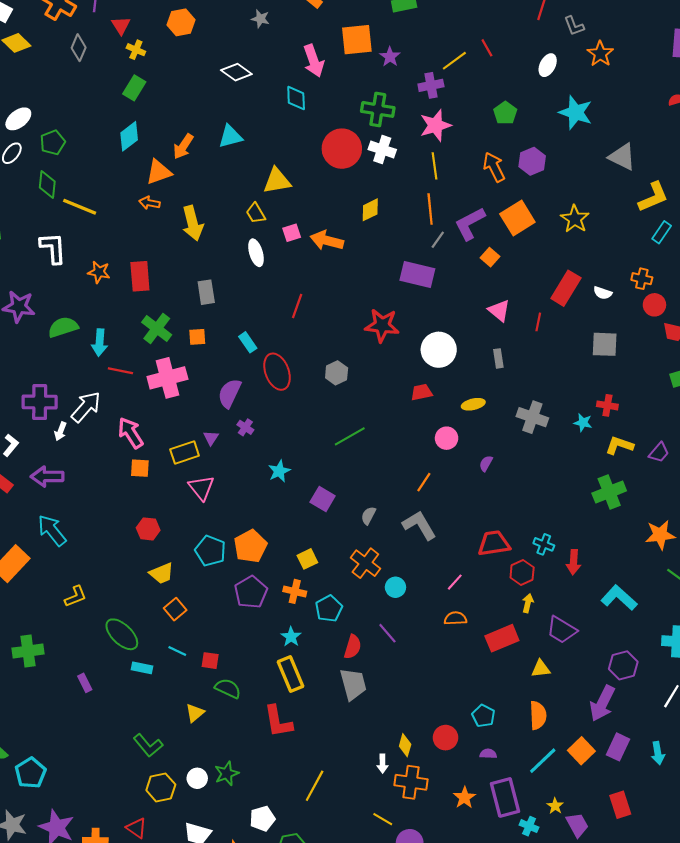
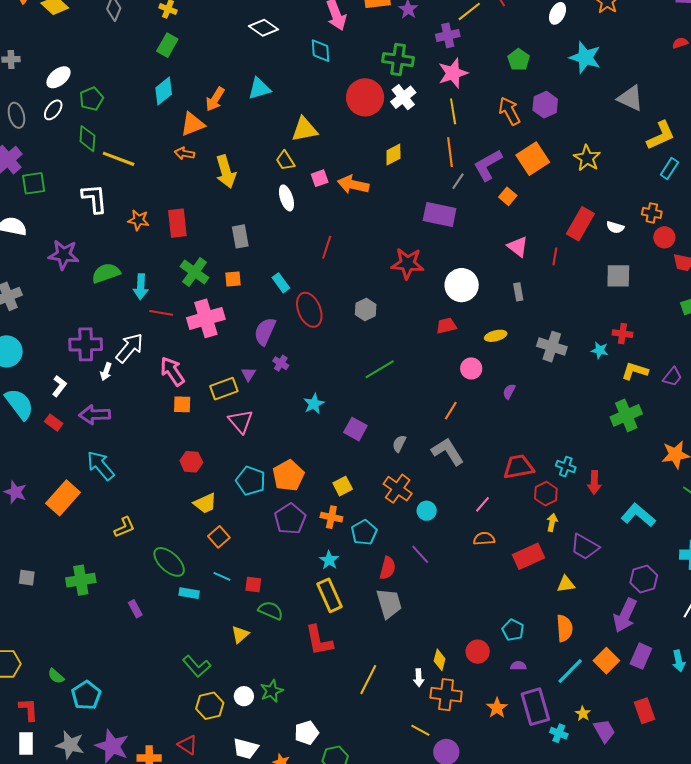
white cross: (382, 150) -> (403, 97), turned 35
yellow line: (315, 786) -> (368, 680), moved

